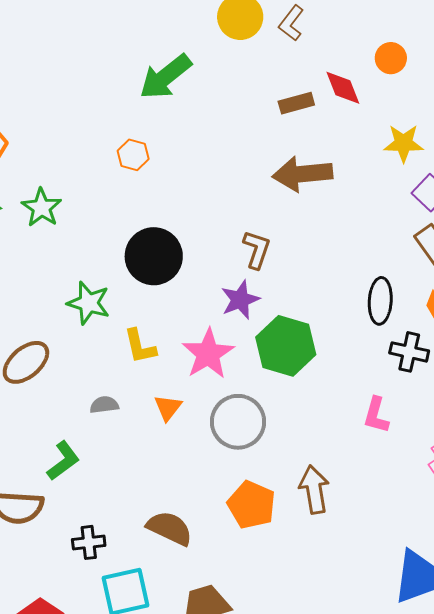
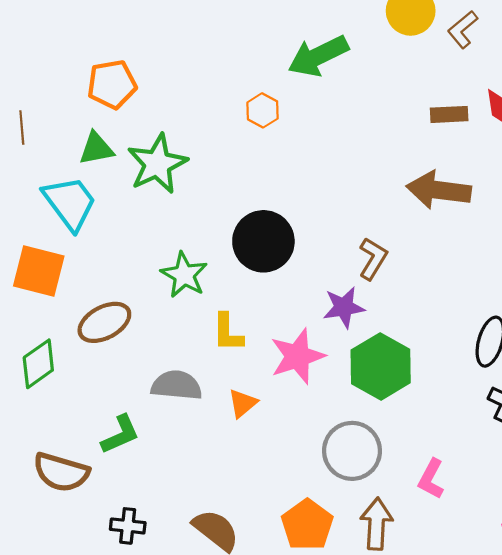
orange hexagon: (133, 155) -> (263, 110), moved
green star: (42, 208) -> (157, 164), size x1.4
gray semicircle: (104, 405) -> (176, 385), size x1.6
pink L-shape: (376, 415) -> (431, 479), moved
gray circle: (238, 422) -> (352, 451), moved

